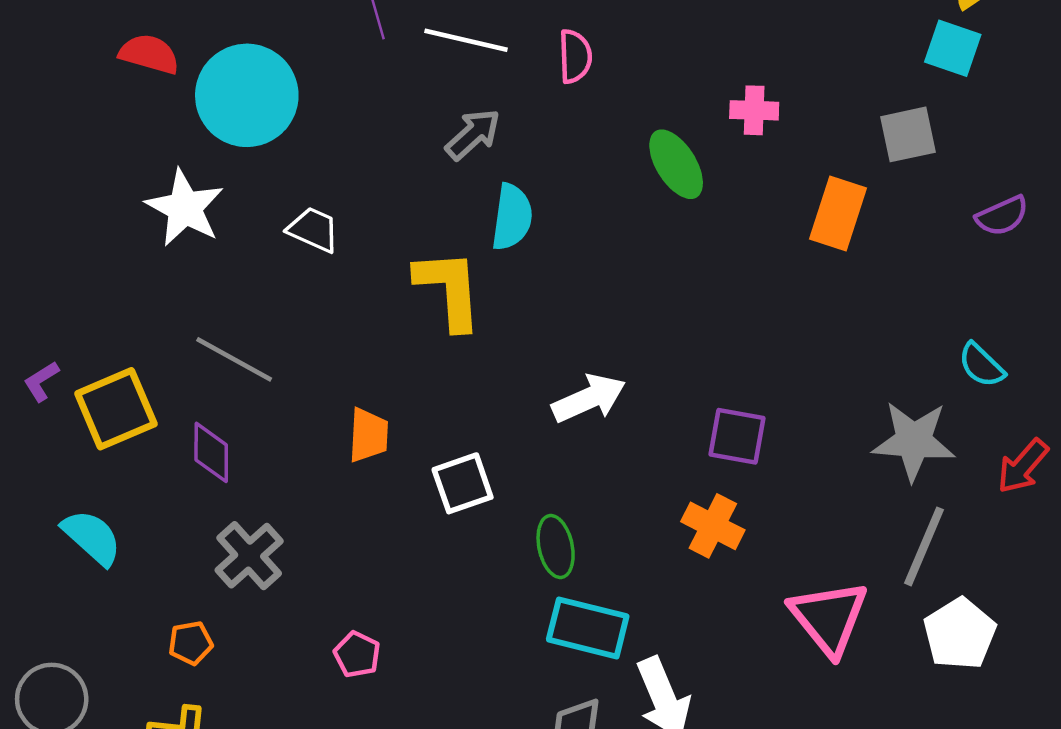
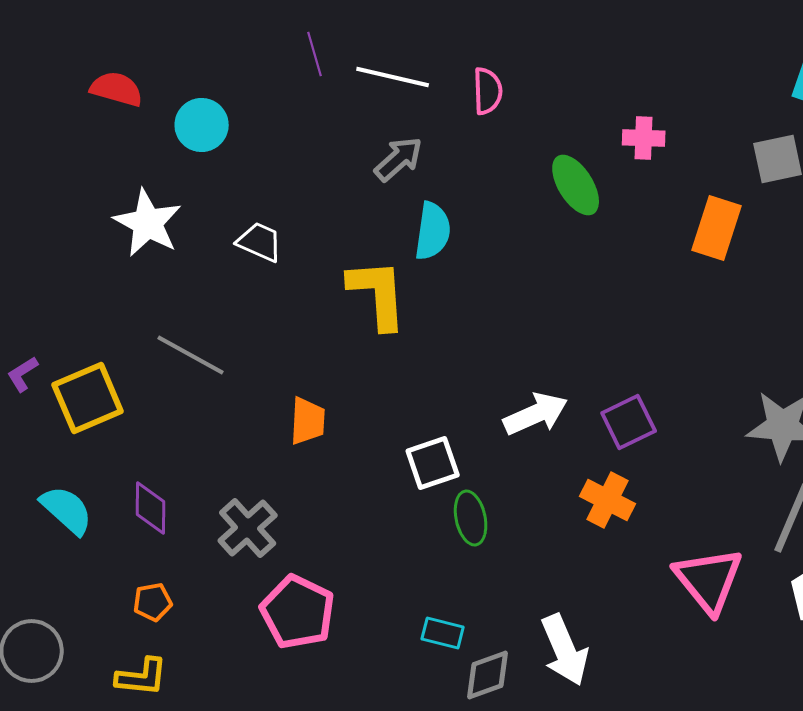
cyan circle: (247, 95) -> (202, 125), size x0.6
white arrow: (589, 398) -> (536, 414), moved
purple square: (737, 436) -> (629, 422), turned -36
purple diamond: (211, 452) -> (151, 508), moved
white square: (463, 483) -> (433, 463), moved
gray cross: (249, 556) -> (248, 528), moved
cyan rectangle: (588, 628) -> (443, 633), moved, size x0.6
pink pentagon: (357, 654) -> (298, 612), size x1.8

